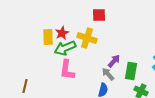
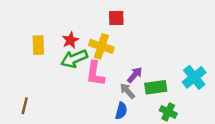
yellow rectangle: (48, 37) -> (38, 45), moved
pink L-shape: (67, 70) -> (95, 74), moved
green rectangle: (131, 71) -> (156, 87), turned 72

